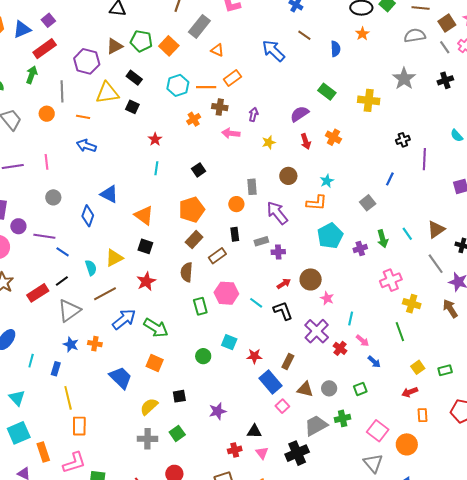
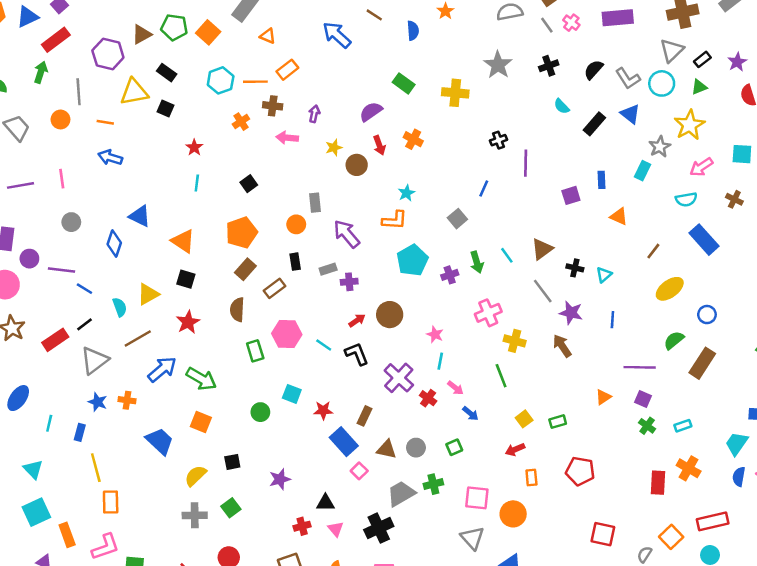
cyan semicircle: (457, 136) -> (562, 106), moved
brown circle: (288, 176) -> (357, 165), moved
pink star: (327, 298) -> (435, 334), moved
pink square: (378, 431) -> (477, 498), turned -30

